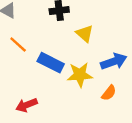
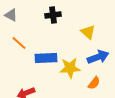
yellow triangle: (85, 34) -> (88, 32), moved
blue rectangle: (51, 63) -> (46, 58), turned -30

